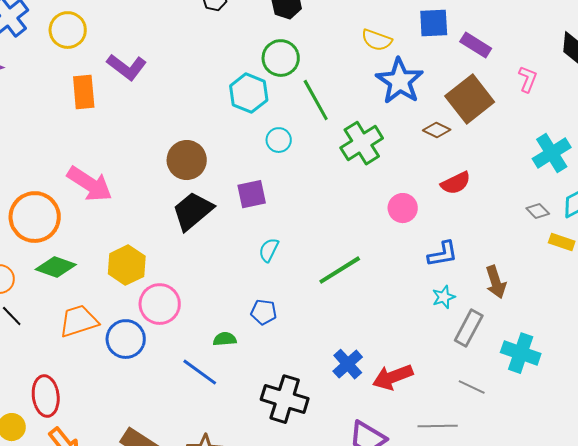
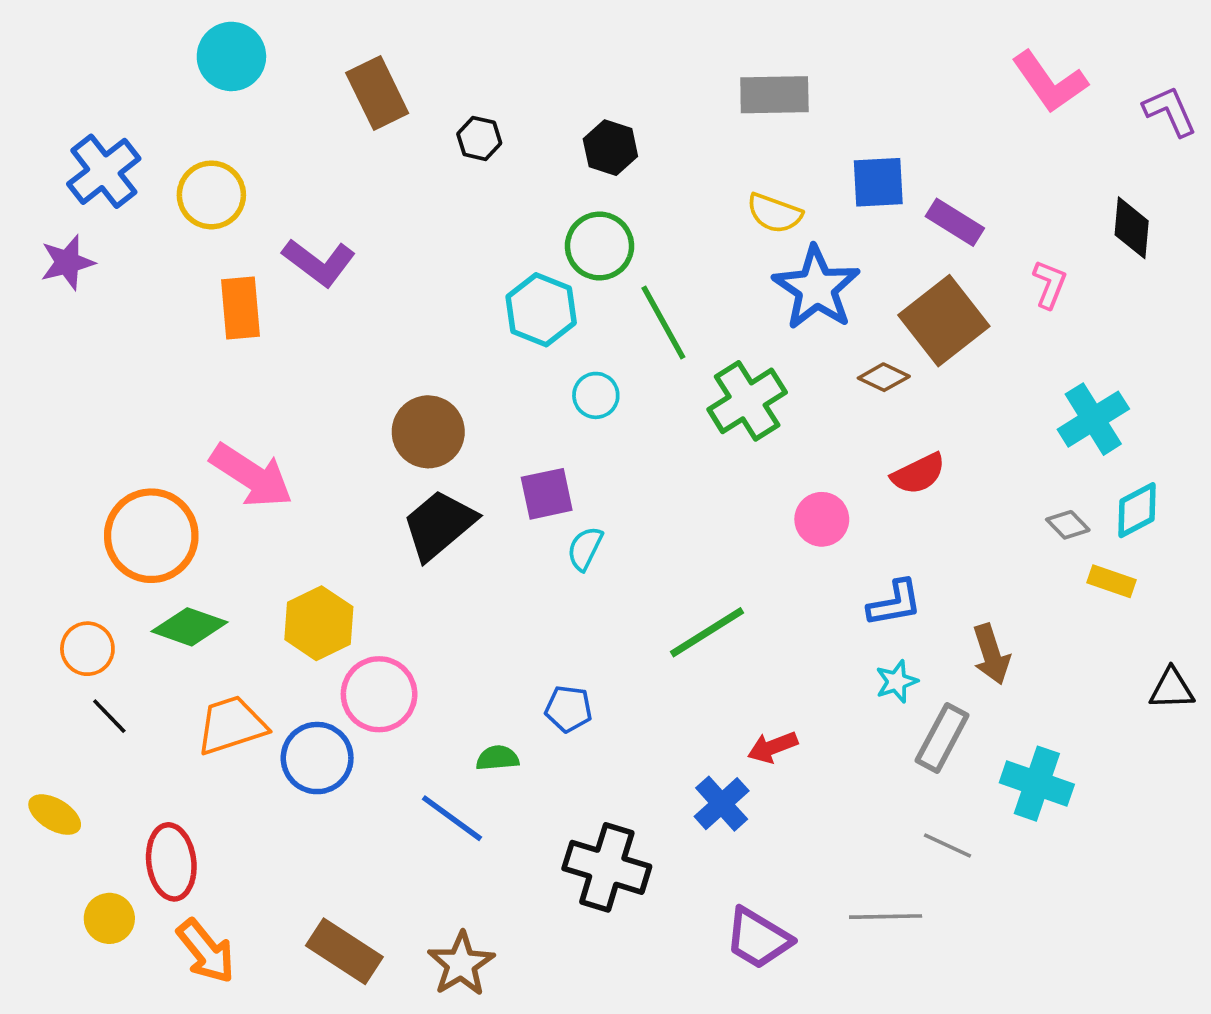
cyan semicircle: (269, 250) -> (585, 548), moved
red arrow: (393, 377) -> (773, 747), moved, size x0.7

